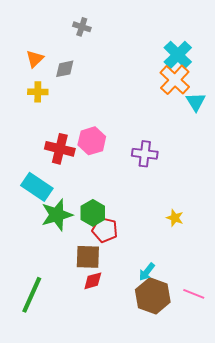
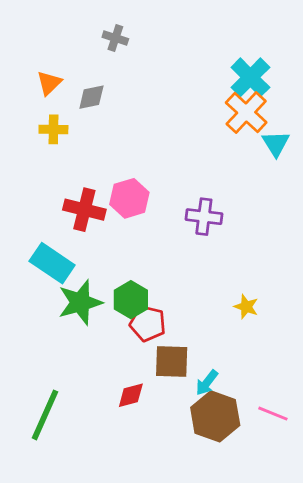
brown square: (88, 257) -> (172, 362), moved

